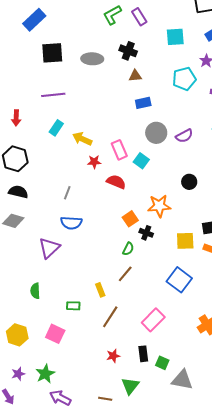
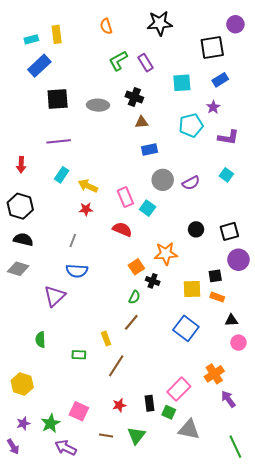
red star: (94, 162) -> (86, 209), moved
pink rectangle: (153, 320) -> (179, 389), moved
pink square: (55, 334) -> (79, 411), moved
brown line: (105, 399) -> (106, 436), moved

